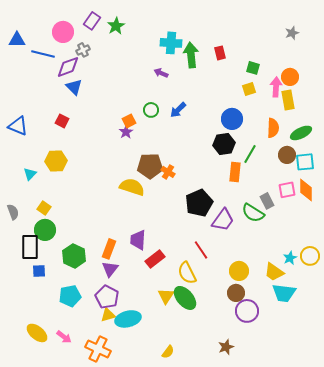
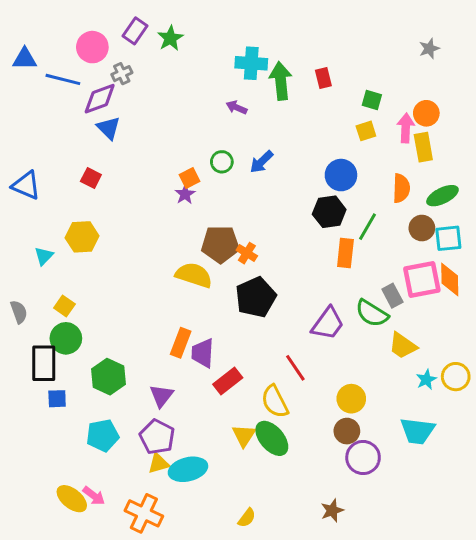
pink square: (287, 190) -> (422, 280), size x1.5
black pentagon: (199, 203) -> (256, 297), moved
orange rectangle: (109, 249) -> (181, 343), moved
yellow trapezoid: (274, 272) -> (403, 346), moved
yellow ellipse: (37, 333) -> (72, 499), moved

